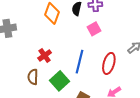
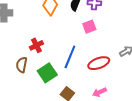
red ellipse: (109, 63) -> (99, 63), turned 45

